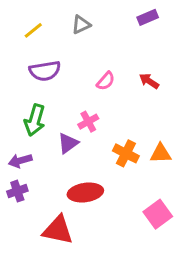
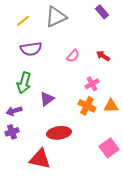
purple rectangle: (148, 17) -> (102, 12), turned 72
gray triangle: (81, 25) -> (56, 17), size x1.6
pink cross: (88, 122) -> (92, 84), moved

